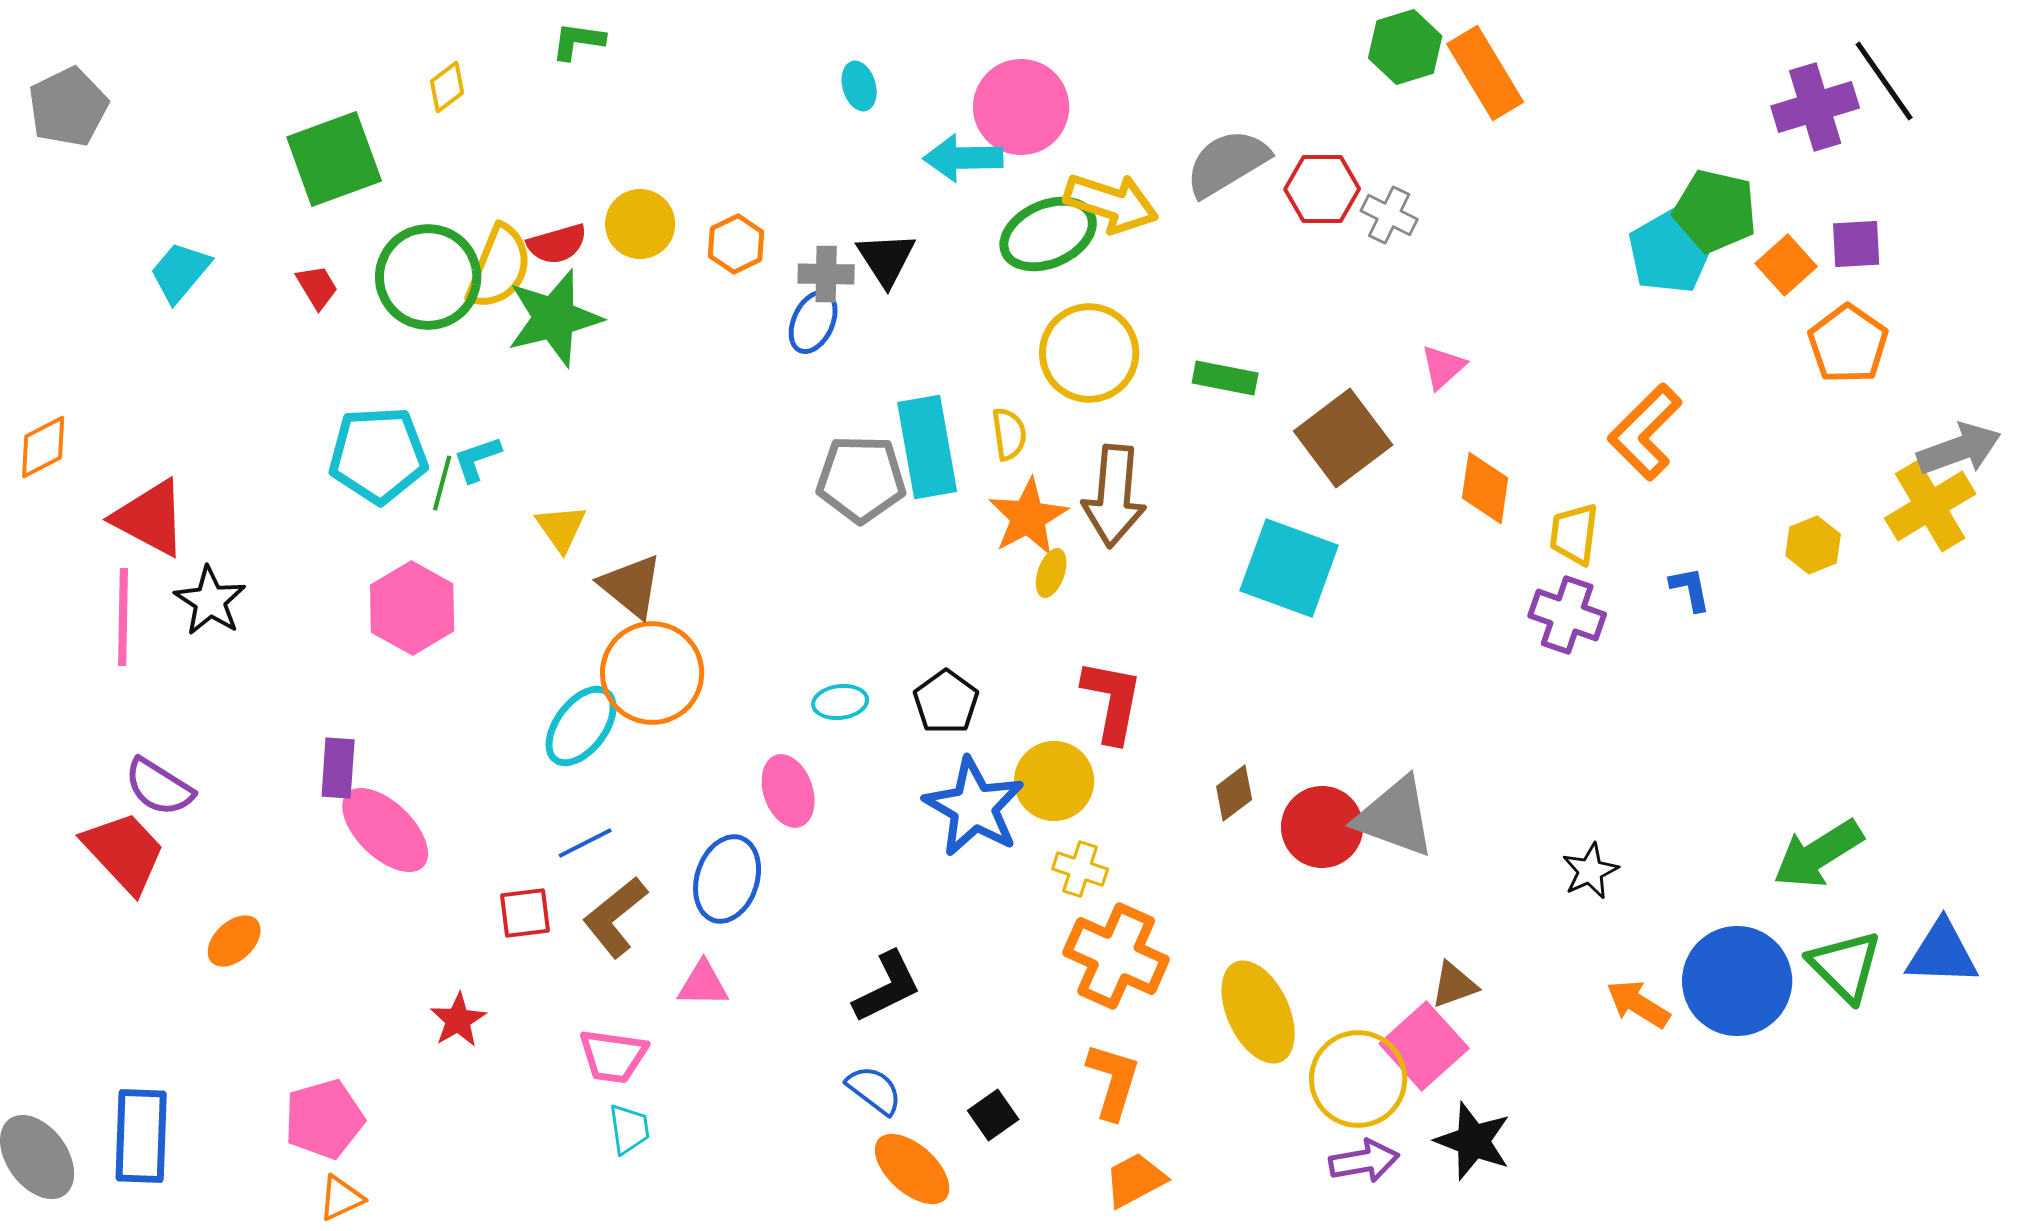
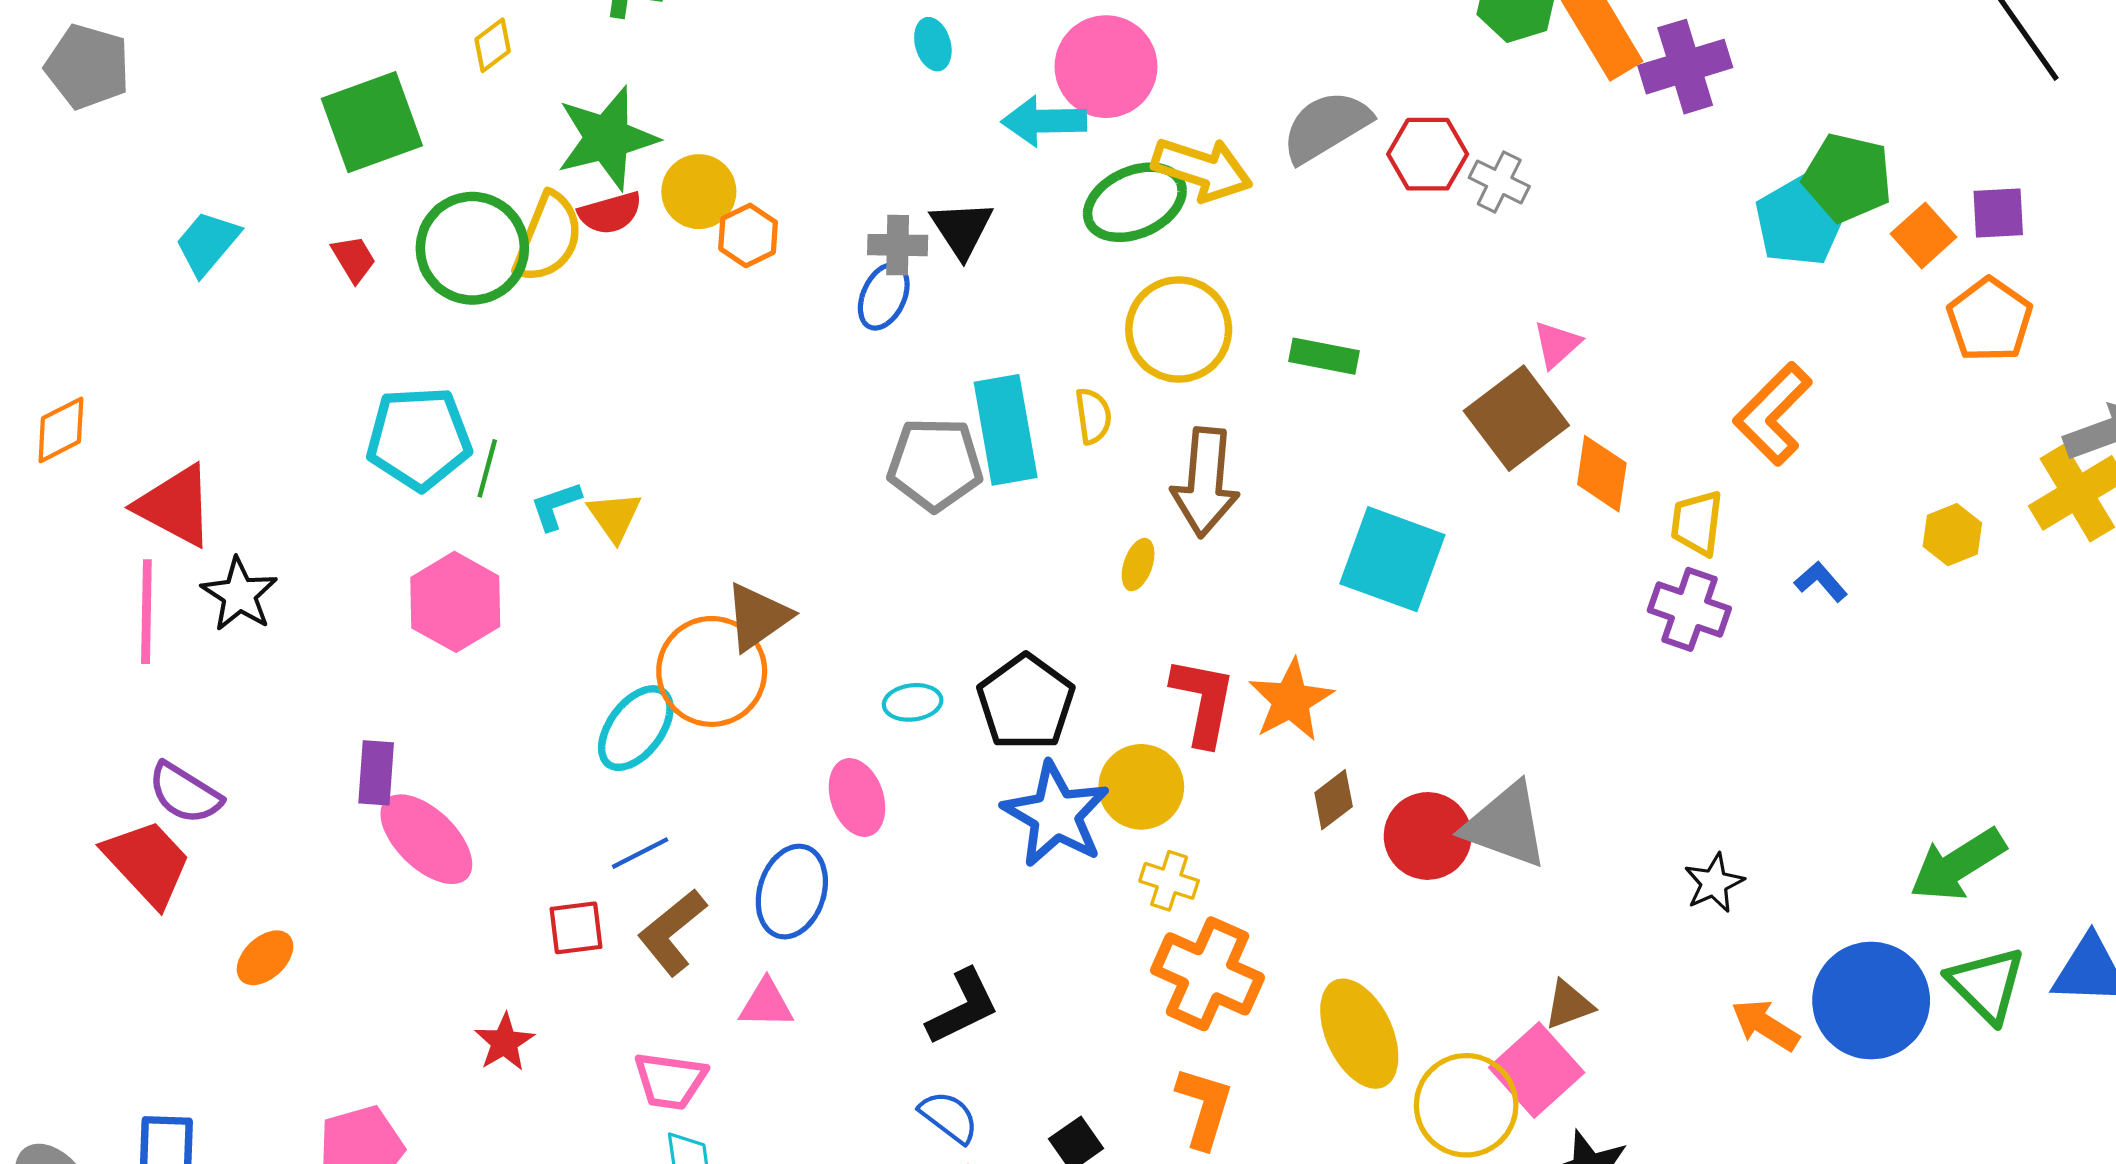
gray pentagon: (68, 107) -> (88, 67), turned -30
purple cross: (1815, 107) -> (1685, 67), moved
orange hexagon: (736, 244) -> (748, 235), moved
green star: (554, 318) -> (607, 138), moved
brown square: (1343, 438) -> (1516, 418), moved
cyan L-shape: (477, 459) -> (556, 506), moved
orange star: (1028, 517) -> (1291, 700), moved
brown triangle: (631, 586) -> (758, 617), moved, turned 46
blue L-shape: (1690, 589) -> (1821, 582), turned -30
black pentagon: (946, 702) -> (1026, 702), size x1.4

